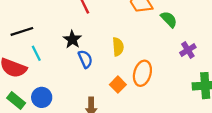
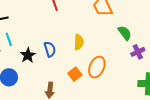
green semicircle: (169, 19) -> (125, 33), moved
black star: (72, 39) -> (28, 55), moved

